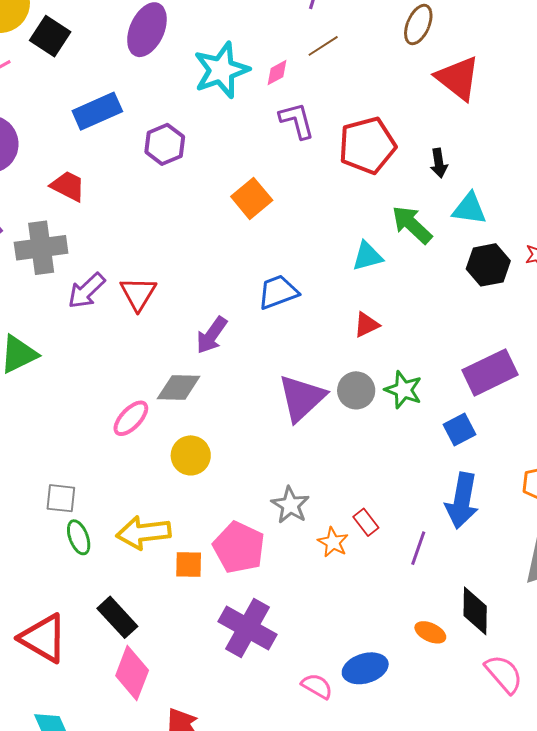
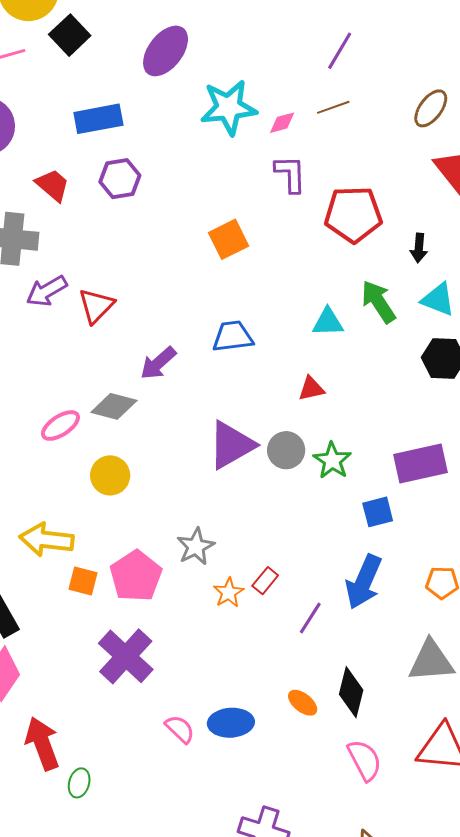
purple hexagon: (165, 144) -> (120, 179), moved
red rectangle: (366, 522) -> (265, 581), turned 64

